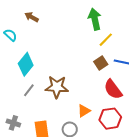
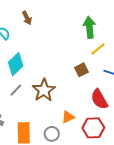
brown arrow: (32, 17) -> (27, 18), turned -152
brown square: (101, 63) -> (81, 70), moved
brown star: (57, 87) -> (44, 90), turned 30

